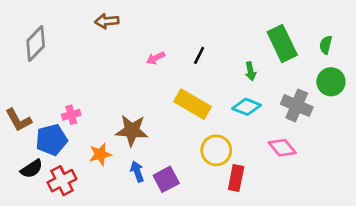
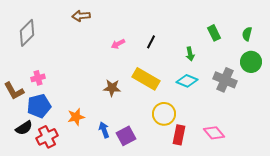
green rectangle: (282, 44) -> (214, 33), size x0.6
pink cross: (71, 115) -> (38, 78), moved
brown star: (132, 131) -> (112, 88), moved, size x0.7
pink diamond: (282, 148) -> (214, 133), moved

